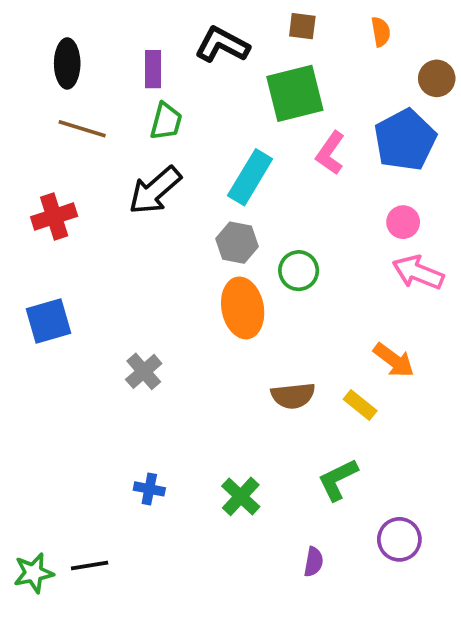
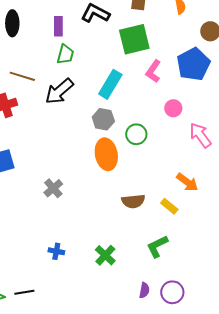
brown line: (82, 129) -> (22, 76), moved
pink circle: (403, 222) -> (173, 108), moved
pink arrow: (418, 272) -> (200, 135), turned 32
purple circle: (399, 539) -> (172, 292), moved

